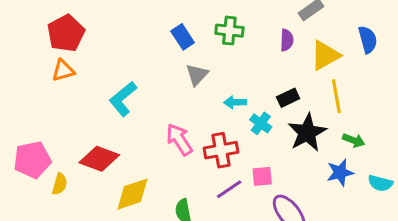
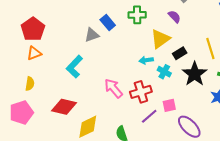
purple semicircle: (287, 40) -> (174, 17), turned -40
yellow triangle: (325, 55) -> (160, 39), moved
gray triangle: (197, 75) -> (92, 35), moved, turned 35
yellow semicircle: (60, 184) -> (30, 84), moved

